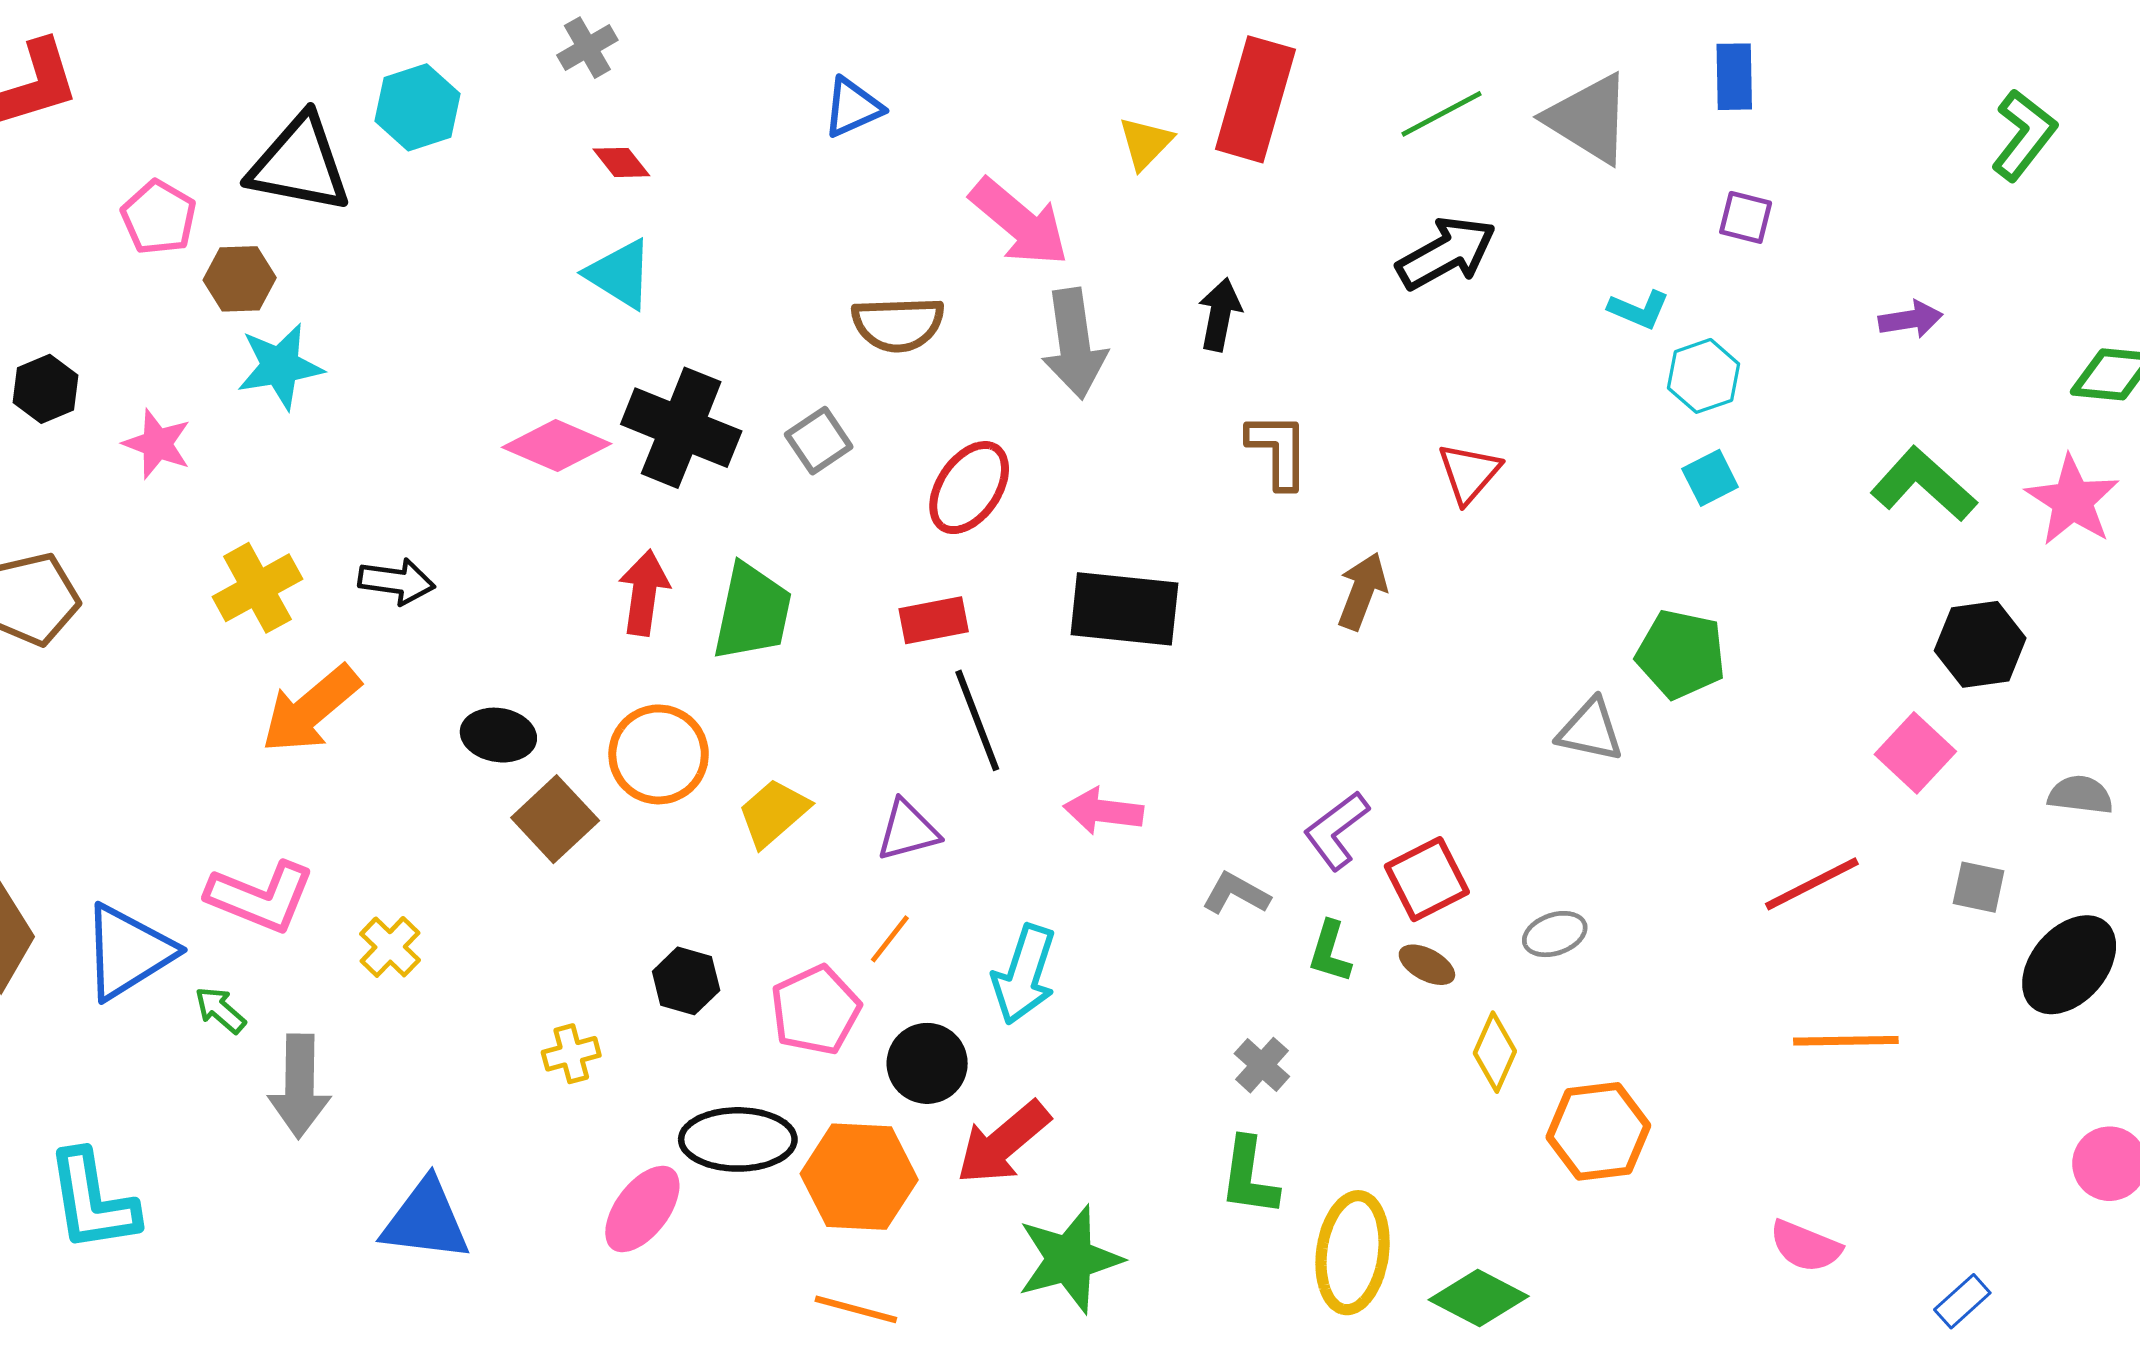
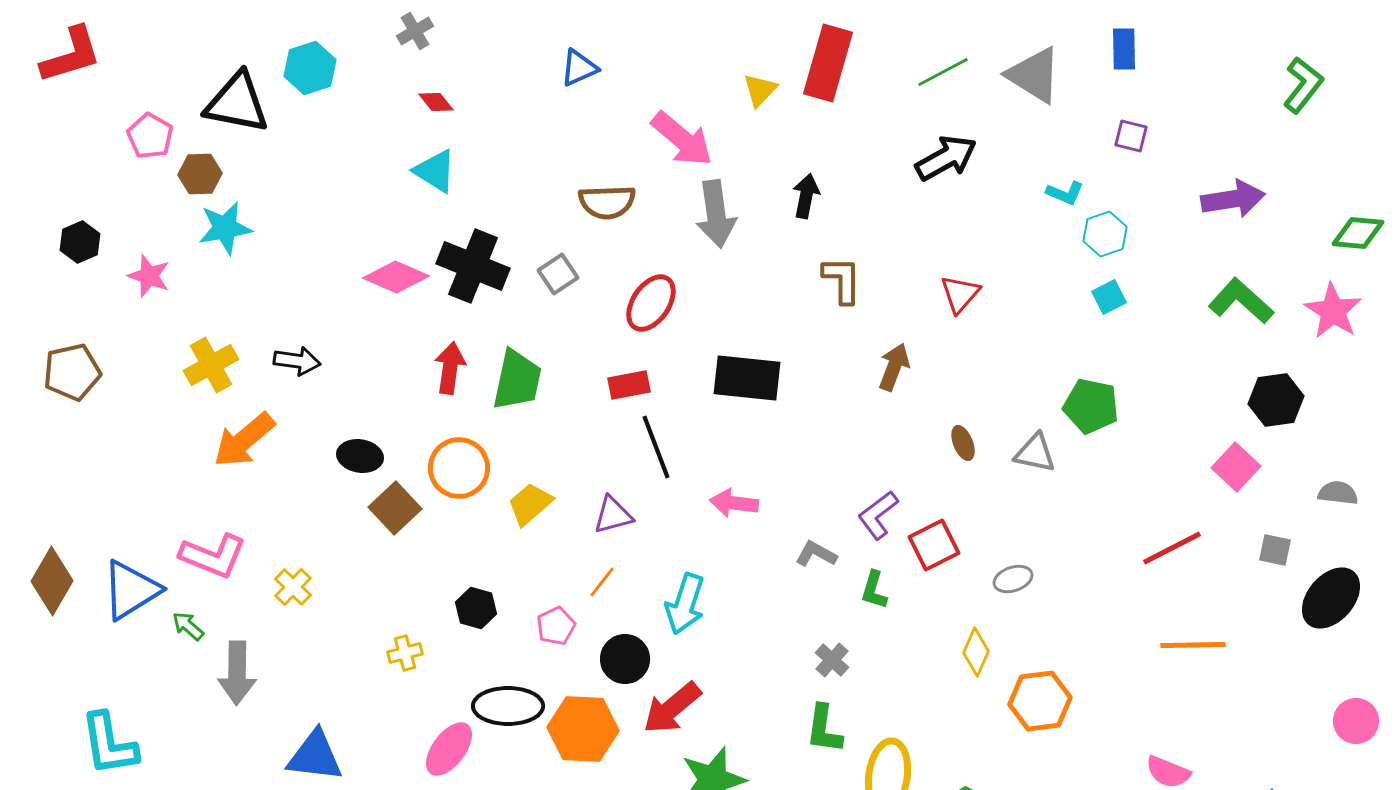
purple arrow: (1911, 319) -> (1233, 199), size x1.6
brown ellipse: (1427, 965) -> (963, 443), moved, turned 40
pink pentagon: (815, 1010) -> (556, 626), size x0.7

